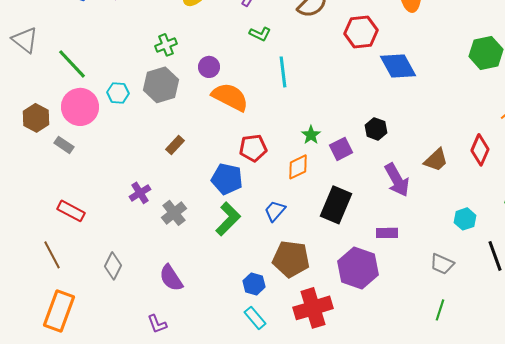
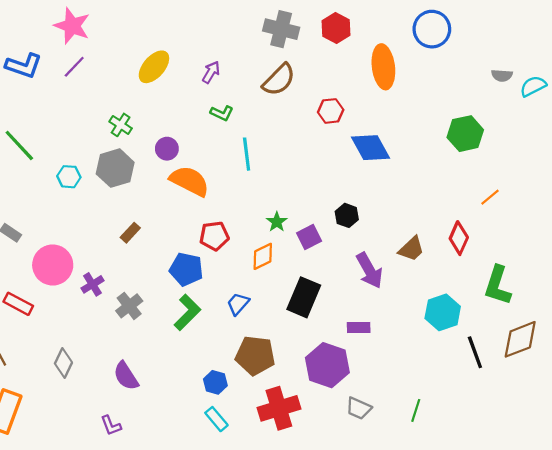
red hexagon: (361, 32) -> (331, 111), size x0.7
green cross: (166, 45) -> (121, 125), turned -35
pink circle: (80, 107) -> (53, 265), moved
cyan hexagon: (465, 219) -> (443, 312), size x1.5
gray trapezoid: (442, 264) -> (359, 408), moved

